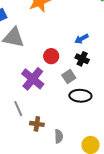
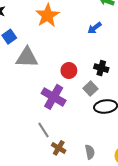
blue arrow: (82, 39) -> (95, 28), moved
brown cross: (37, 124) -> (59, 148), moved, turned 32

